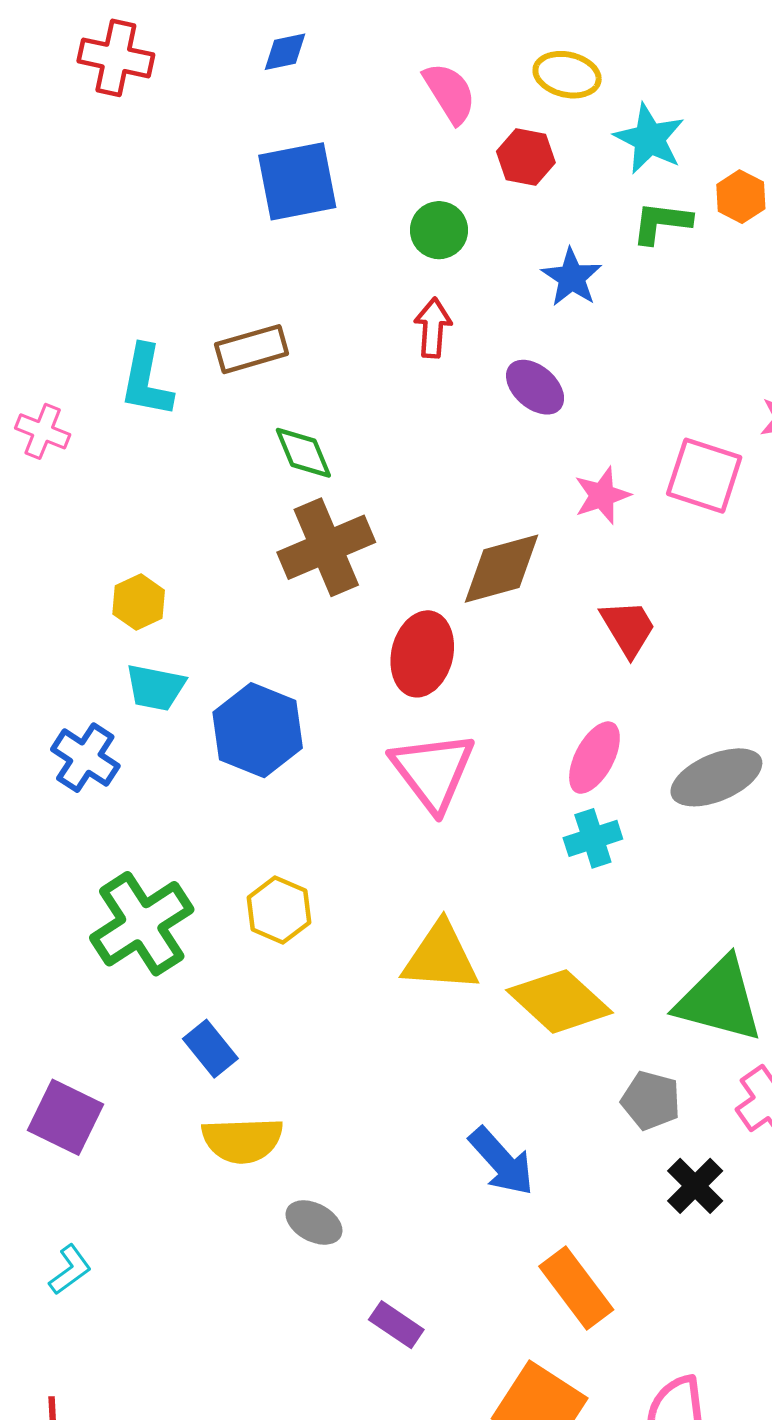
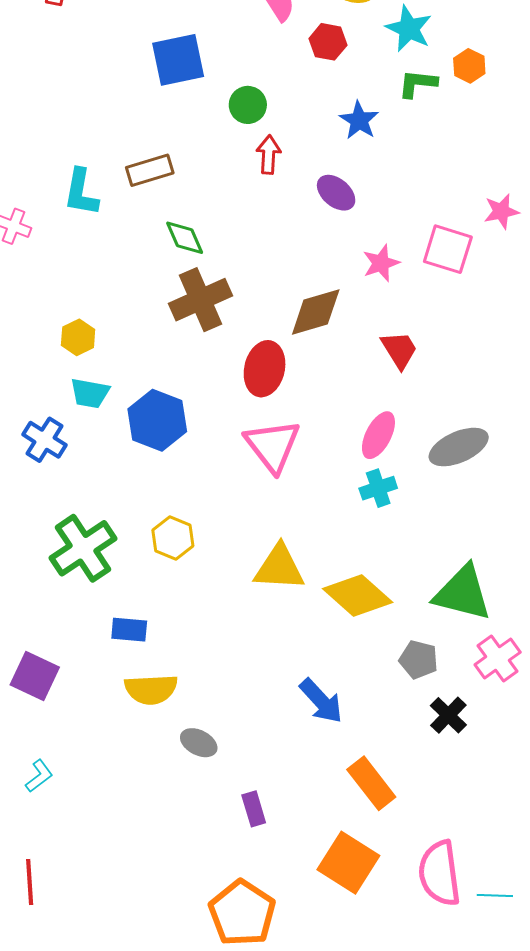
green circle: (439, 230) -> (248, 105), moved
blue rectangle: (210, 1049) -> (129, 630), turned -45
purple rectangle: (396, 1325) -> (254, 809), turned 40

